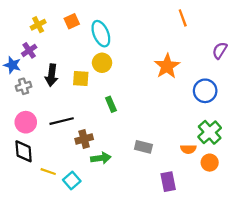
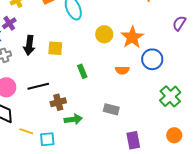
yellow circle: (102, 63) -> (104, 34), moved
blue circle: (205, 91) -> (152, 59), moved
orange semicircle: (188, 149) -> (122, 70), moved
orange circle: (210, 163) -> (174, 135), moved
cyan square: (72, 180) -> (47, 139), turned 35

